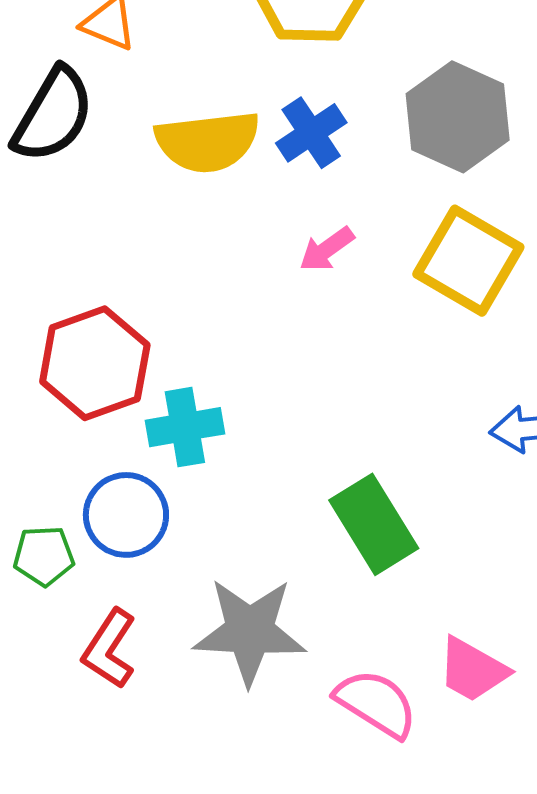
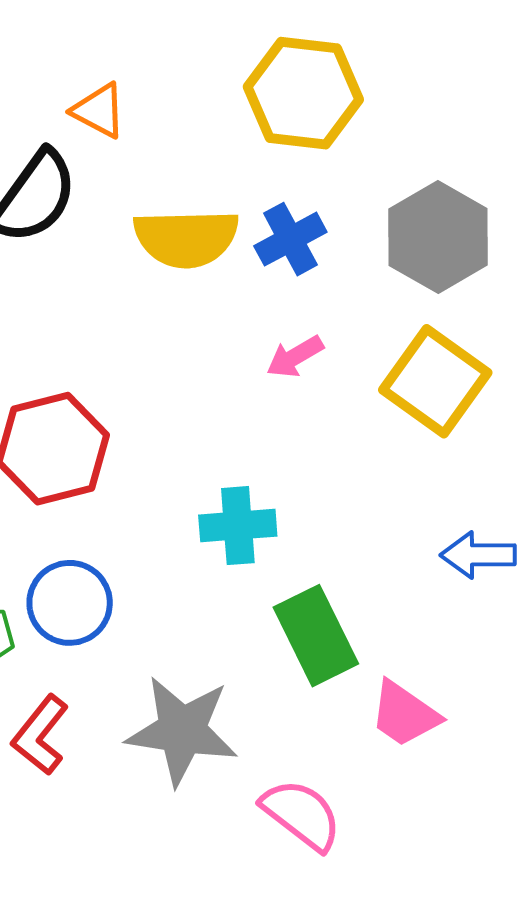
cyan cross: (185, 427) -> (238, 526), moved
pink trapezoid: (473, 670) -> (405, 714), moved

